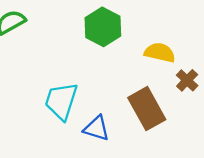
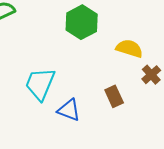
brown rectangle: (147, 109) -> (114, 96), size x0.6

